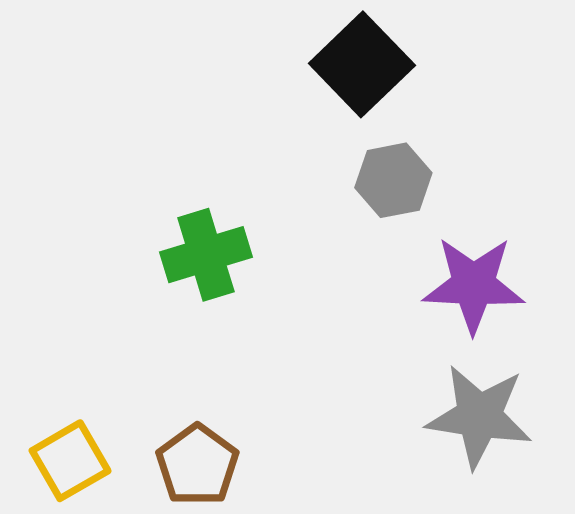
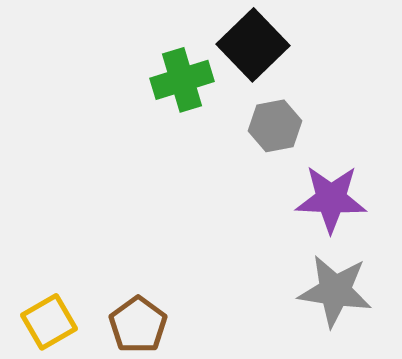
green cross: (206, 255) -> (182, 80), moved

